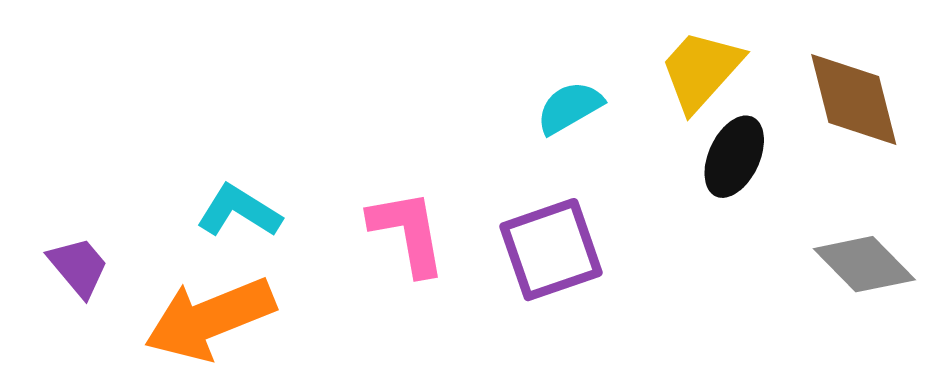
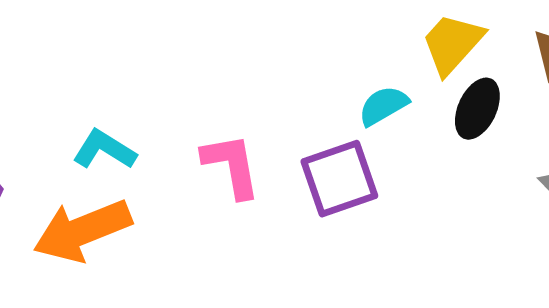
cyan semicircle: (570, 108) -> (383, 106), moved

